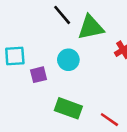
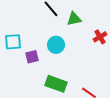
green triangle: (91, 27) -> (74, 19), size x0.7

